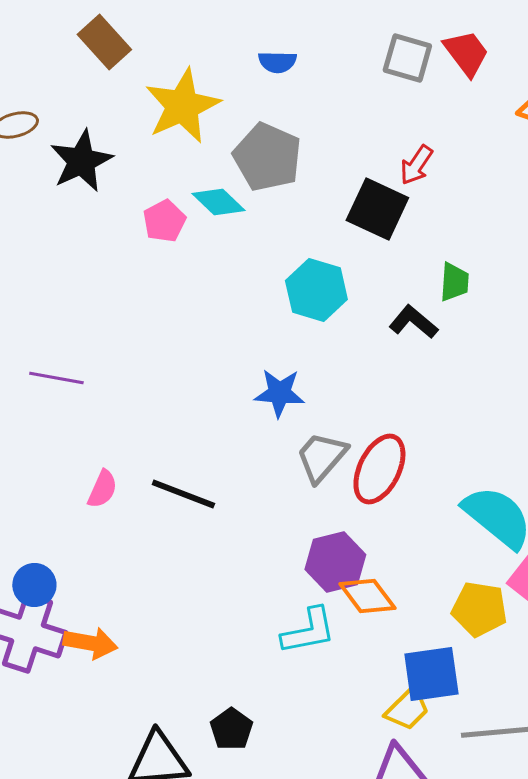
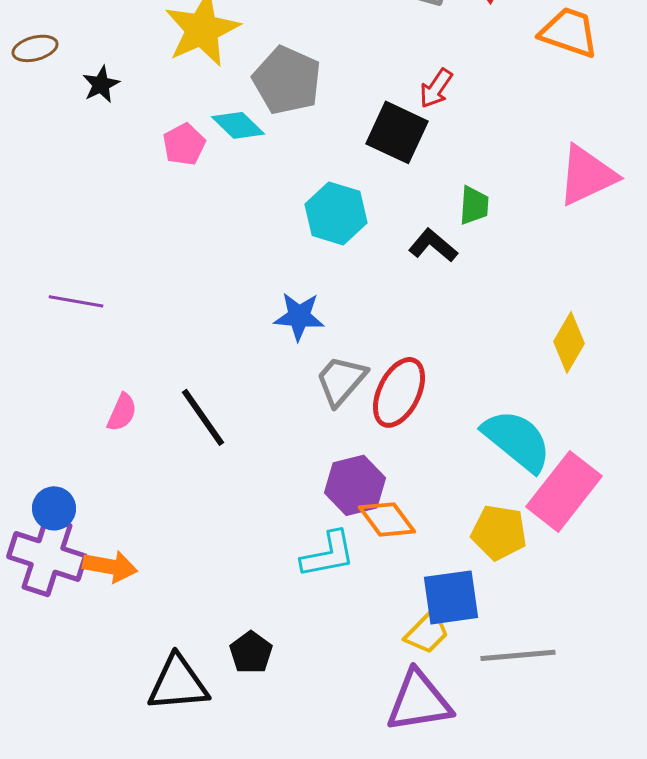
black star: (81, 161) -> (101, 84), size x0.6
black line: (183, 494) -> (203, 417), turned 34

